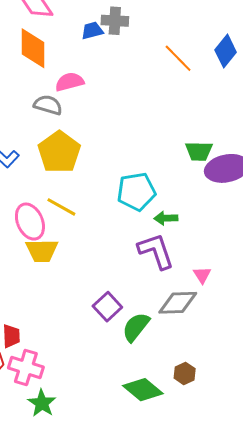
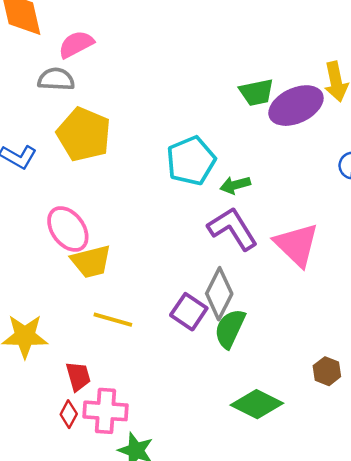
yellow line: (61, 207) -> (113, 320), moved
pink triangle: (202, 275) -> (297, 245), size x2.0
gray diamond: (178, 303) -> (219, 294), moved, turned -48
brown hexagon: (185, 373) -> (327, 371), moved

